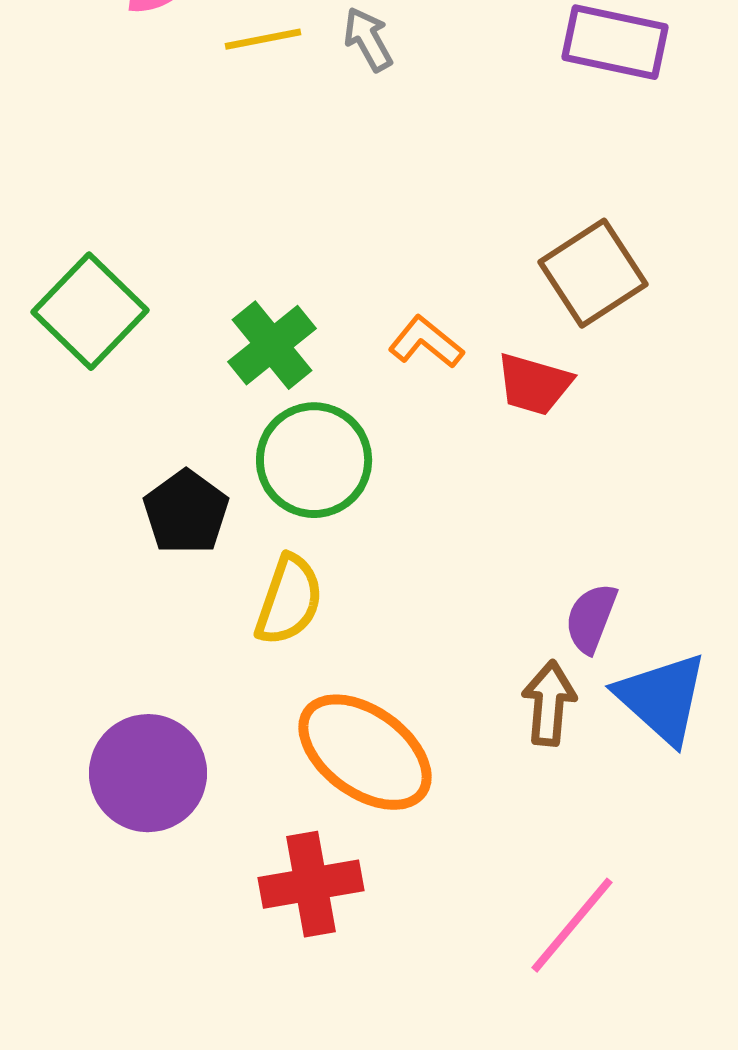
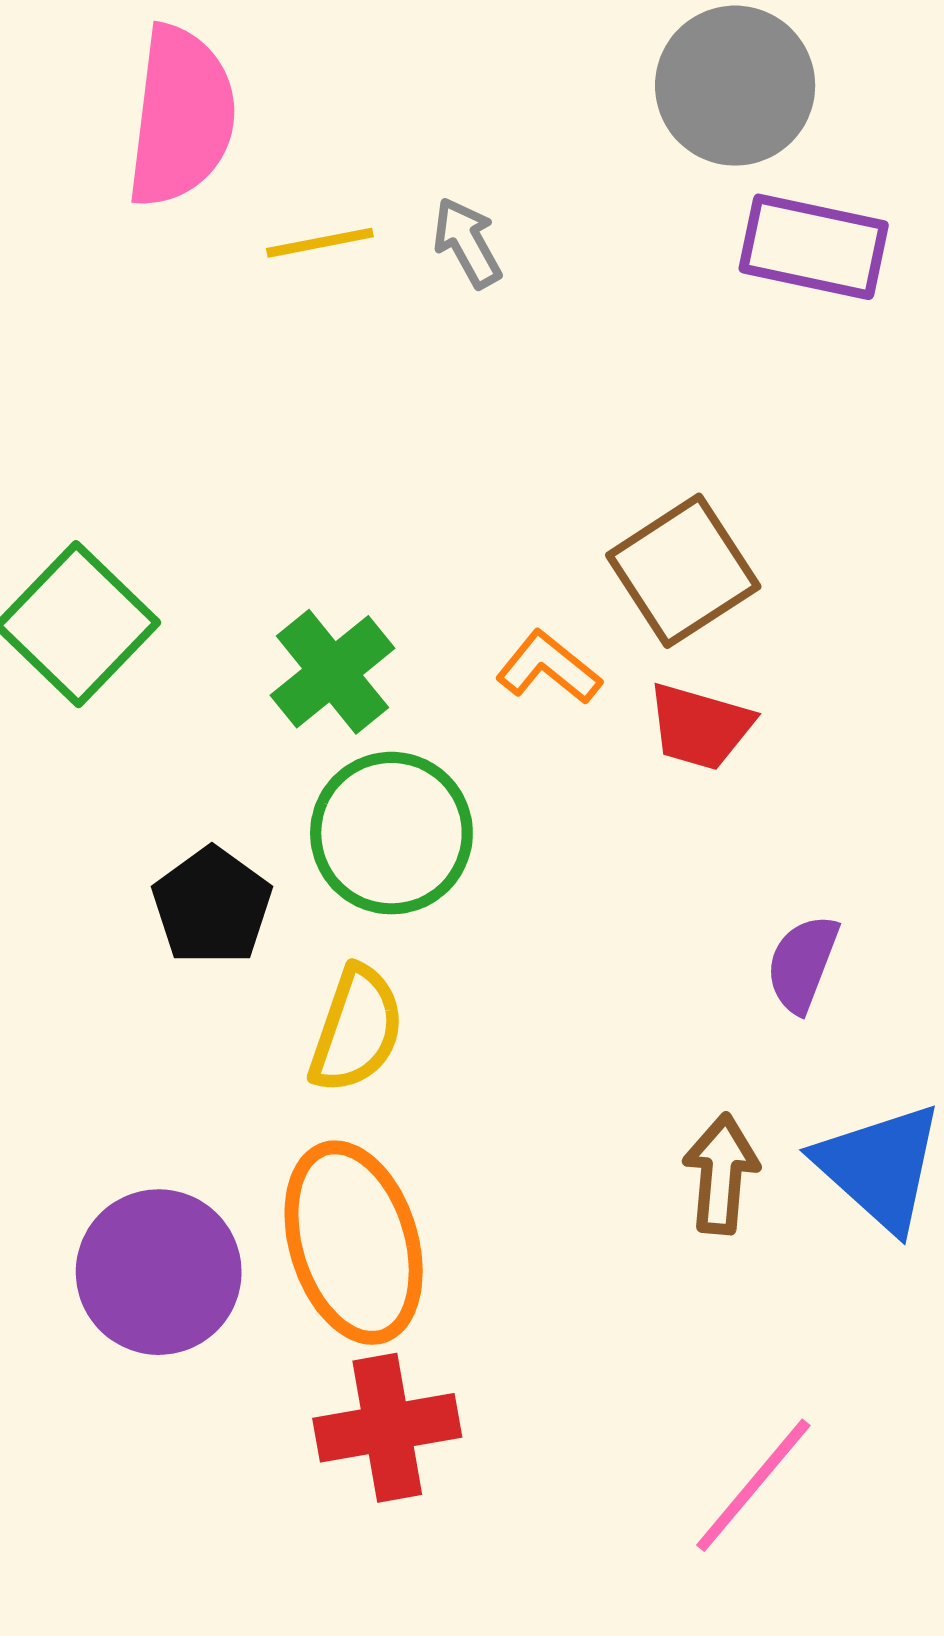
brown square: (593, 273) -> (683, 571), moved
purple semicircle: (591, 618) -> (802, 964), moved
orange ellipse: (365, 752) -> (354, 1243), moved, turned 37

